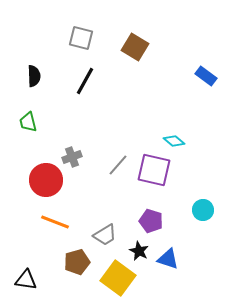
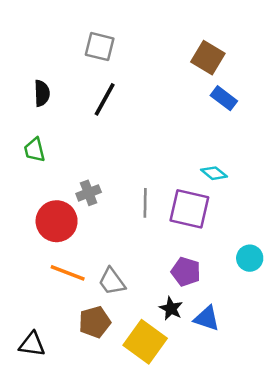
brown square: (135, 47) -> (208, 58), moved
blue rectangle: (206, 76) -> (224, 98), moved
gray line: (118, 165) -> (145, 203), turned -40
gray trapezoid: (105, 235) -> (112, 281), moved, turned 85

